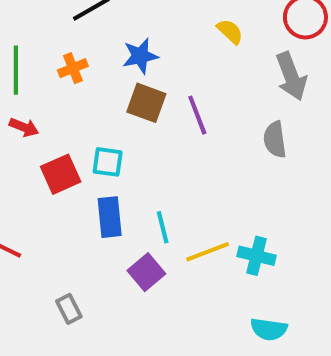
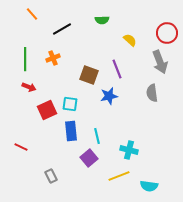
blue star: (140, 56) -> (109, 96), moved
purple line: (197, 115) -> (117, 69), moved
yellow line: (208, 252) -> (119, 176), moved
cyan cross: (256, 256) -> (129, 150), moved

